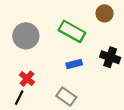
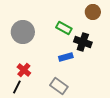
green rectangle: (72, 31) -> (64, 28), size x0.7
black cross: (110, 57) -> (83, 42), moved

